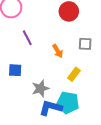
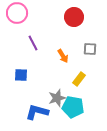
gray star: (40, 88) -> (57, 98), moved
blue L-shape: (51, 108) -> (37, 112), moved

